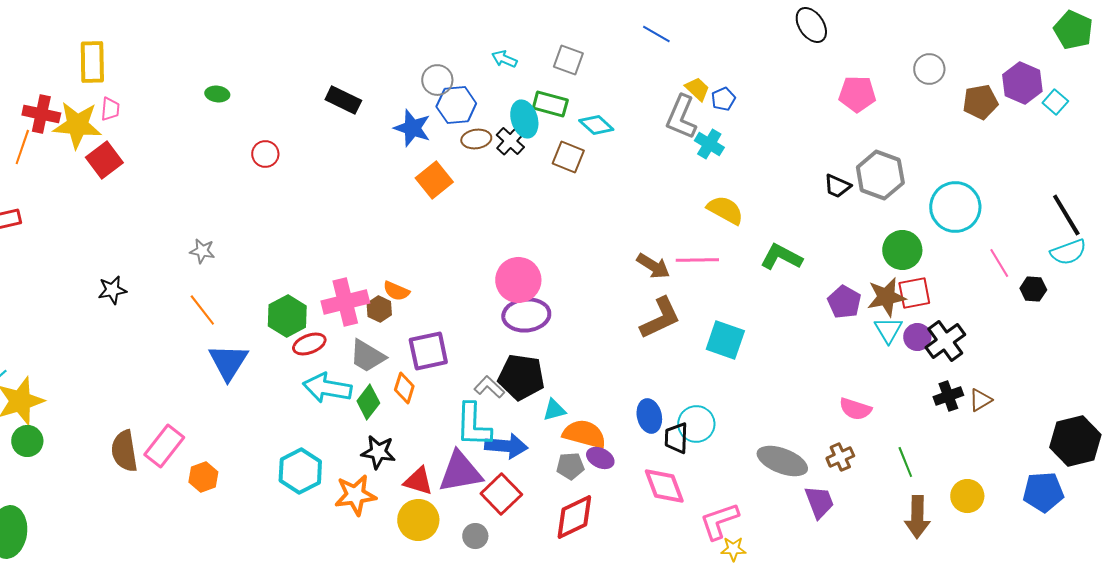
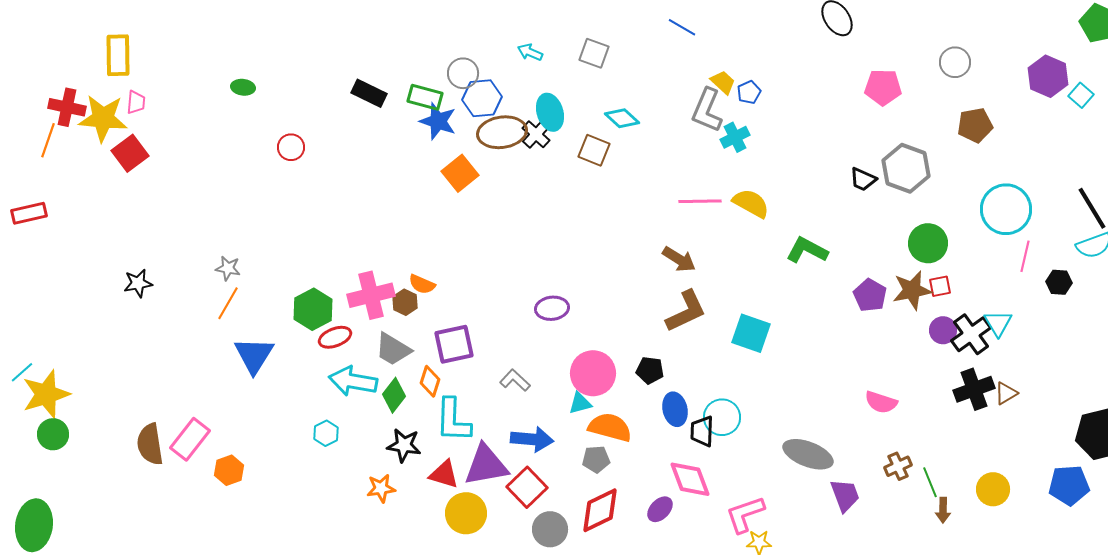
brown pentagon: (980, 102) -> (975, 125), moved
green rectangle: (550, 104) -> (425, 97), moved
brown ellipse: (476, 139) -> (502, 132), size x1.6
cyan cross: (709, 144) -> (735, 137), turned 32
cyan circle: (955, 207) -> (1006, 209), moved
gray star: (202, 251) -> (228, 268), moved
pink line: (697, 260) -> (700, 201), moved
pink line: (999, 263) -> (1025, 256), turned 44
pink circle: (518, 280) -> (593, 373), moved
red square: (914, 293) -> (940, 286), size x0.7
orange line: (202, 310) -> (228, 303), turned 68
purple ellipse: (526, 315) -> (552, 308), size x0.7
cyan triangle: (888, 330) -> (998, 323), moved
black pentagon: (521, 377) -> (650, 370), moved, size x0.6
black cross: (948, 396) -> (974, 389), size x1.4
cyan L-shape: (473, 425) -> (453, 420), moved
brown cross: (840, 457) -> (898, 466), moved
purple ellipse: (600, 458) -> (660, 509), moved, turned -72
green line: (905, 462) -> (930, 482), moved
cyan hexagon: (300, 471) -> (326, 433), moved, size x0.6
orange star: (355, 495) -> (381, 488), size x0.7
brown arrow: (917, 517) -> (943, 510), size x0.6
yellow circle: (418, 520) -> (466, 513), moved
gray circle: (475, 536) -> (550, 529), moved, size x1.4

